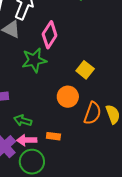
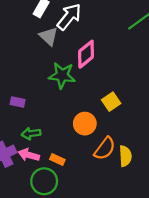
green arrow: (23, 120) -> (31, 134), turned -42
green circle: (32, 162) -> (44, 181), moved

